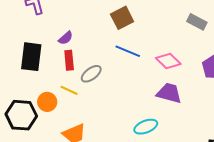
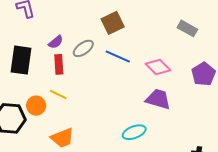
gray ellipse: (91, 74) -> (83, 48), moved

